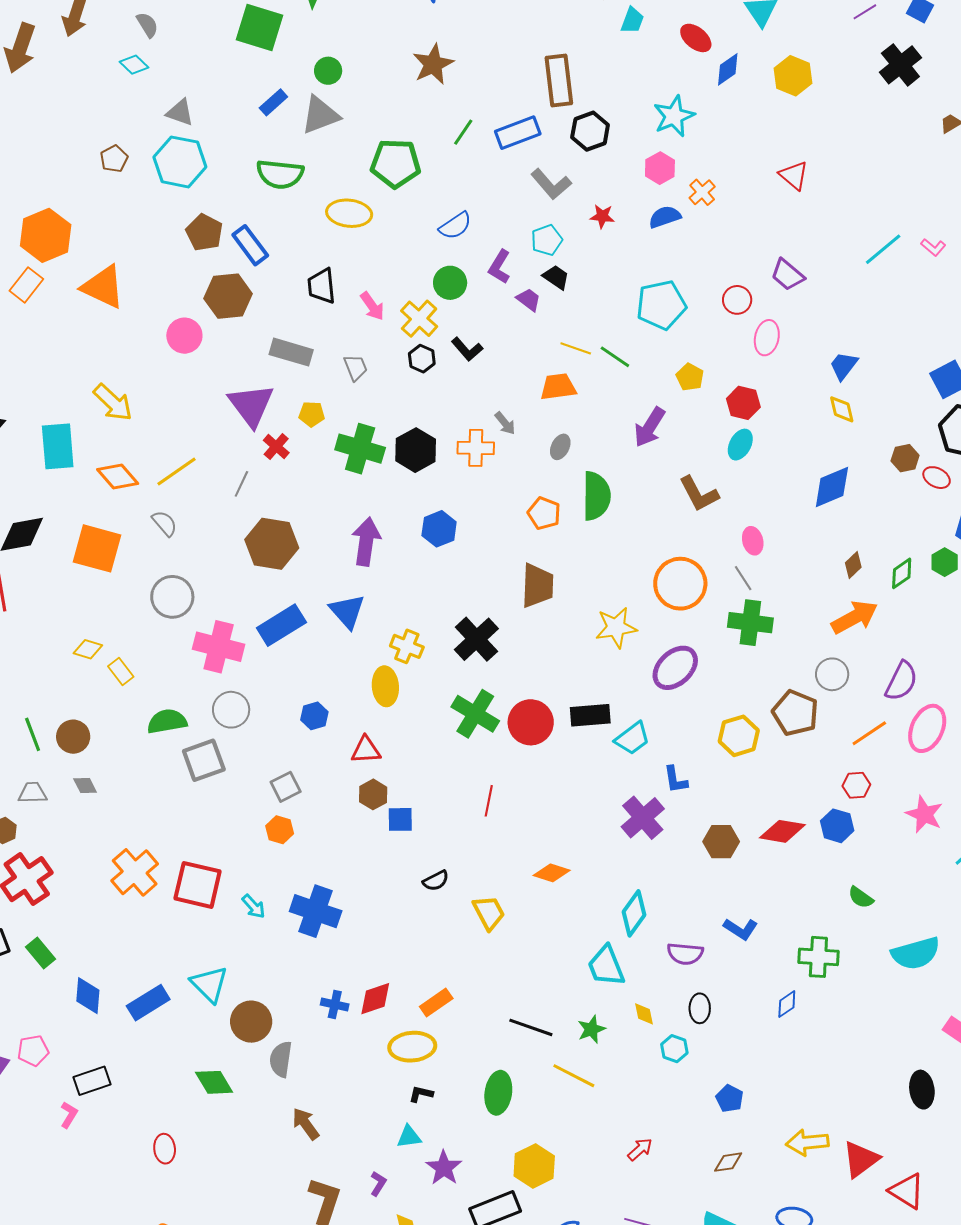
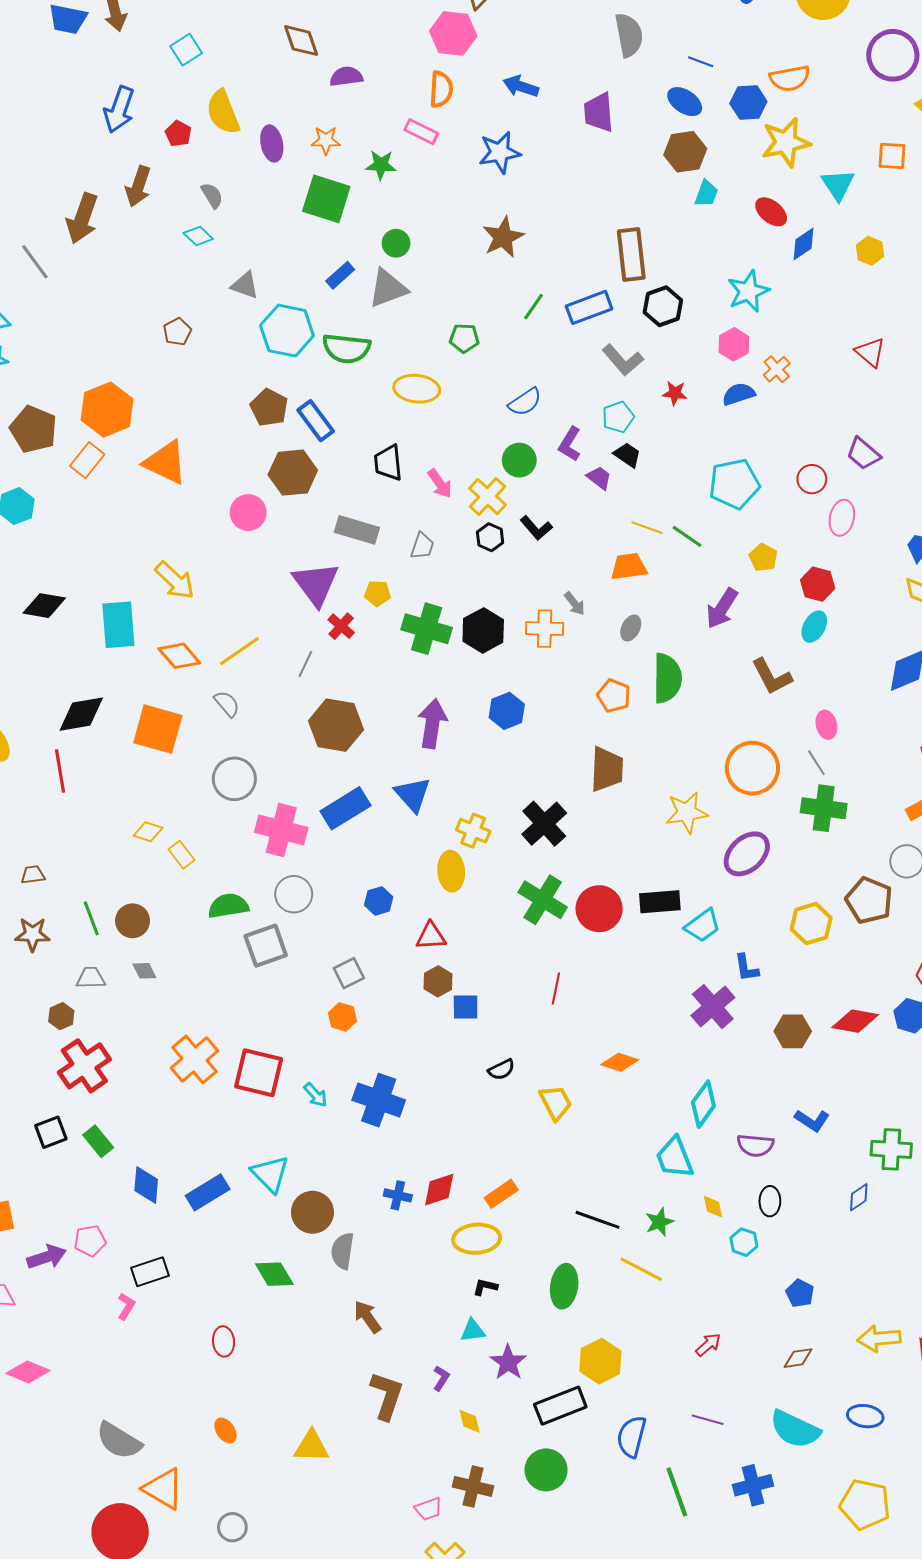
yellow hexagon: (793, 76) -> (870, 251), size x0.7
cyan hexagon: (180, 162) -> (287, 331), moved
green pentagon: (396, 163) -> (464, 338), size x0.6
gray trapezoid: (355, 368) -> (422, 546), turned 40

